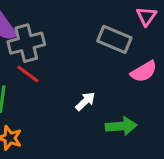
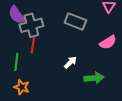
gray rectangle: (114, 39) -> (75, 21), moved
red line: (28, 74) -> (33, 45), turned 63

